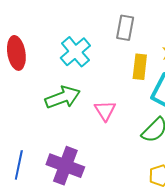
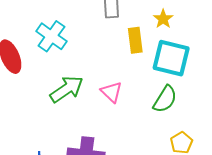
cyan cross: (75, 52) -> (51, 36), moved

